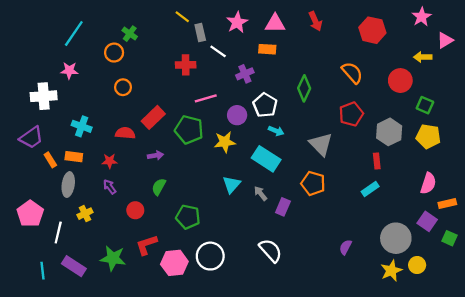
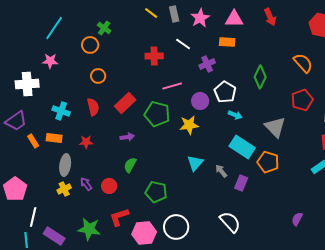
gray rectangle: (200, 32) -> (174, 14), moved
red semicircle: (125, 133) -> (93, 107), moved, turned 72
cyan rectangle: (266, 159) -> (242, 147), moved
gray ellipse: (68, 185) -> (65, 165), moved
purple arrow: (110, 187) -> (86, 184), moved
white line: (58, 233) -> (33, 217), moved

